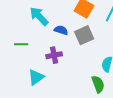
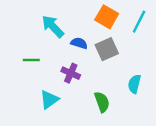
purple cross: (54, 55) -> (71, 73), turned 35
green semicircle: (98, 84) -> (102, 102), moved

